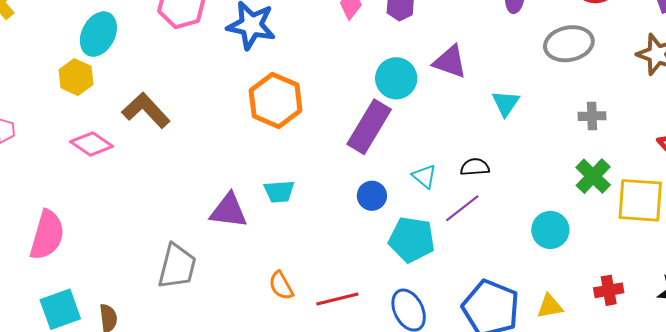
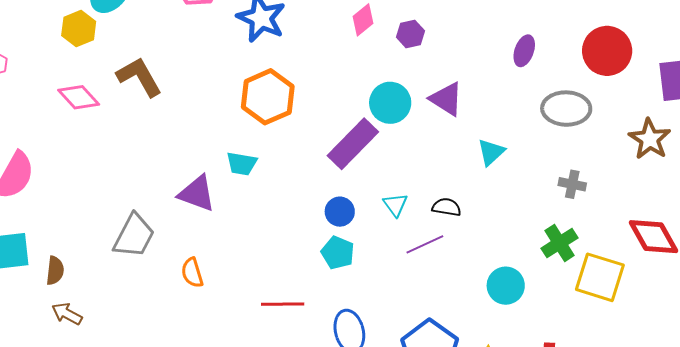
cyan trapezoid: (279, 191) -> (242, 164), moved
cyan pentagon: (412, 240) -> (338, 253), moved, size x0.7
orange semicircle: (281, 286) -> (192, 273), moved

